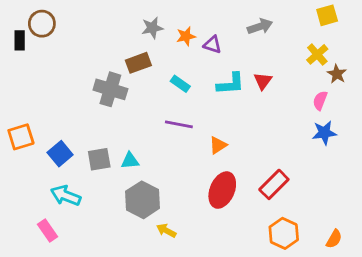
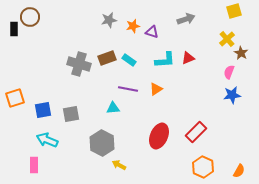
brown rectangle: (138, 63) -> (107, 58), moved
red triangle: (263, 81) -> (188, 58), turned 32
orange triangle: (218, 145) -> (156, 89), moved
blue square: (60, 154) -> (43, 110), turned 30
cyan triangle: (130, 161) -> (113, 108), moved
pink rectangle: (47, 231) -> (34, 165), turned 35

